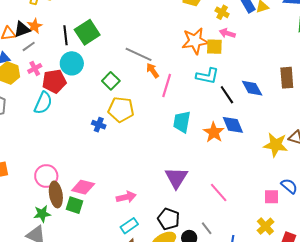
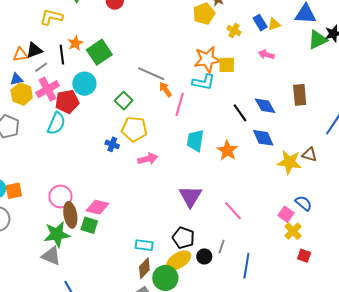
orange star: (35, 26) -> (75, 43), moved
pink arrow: (227, 33) -> (266, 55), moved
black line: (66, 35) -> (62, 55), moved
pink cross: (35, 68) -> (47, 89), size x1.6
cyan L-shape: (207, 76) -> (204, 82), moved
blue diamond: (233, 125) -> (263, 138), moved
pink arrow: (126, 197) -> (148, 159), moved
pink square: (272, 197) -> (286, 214), turned 35
green star: (42, 214) -> (57, 234), size x1.5
cyan rectangle: (129, 226) -> (144, 245), turned 42
yellow cross: (265, 226) -> (293, 231), moved
gray line: (207, 228) -> (222, 247), turned 56

